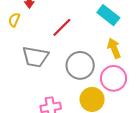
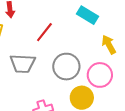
yellow arrow: (114, 48) -> (109, 44), moved

